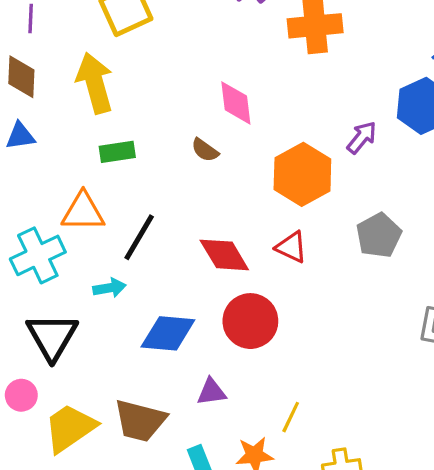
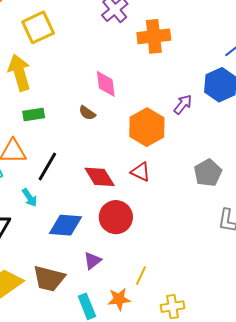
gray pentagon: (379, 235) -> (208, 173), moved
cyan arrow: (109, 288) -> (30, 198), turned 66
purple triangle: (211, 392) -> (92, 261), turned -30

